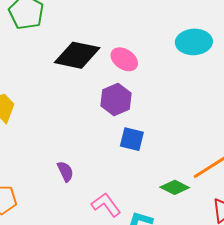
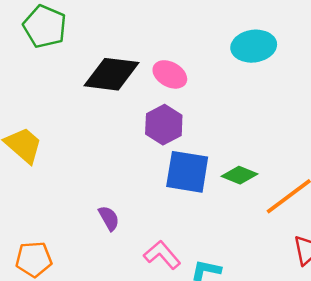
blue square: (132, 139) -> (187, 172), size x1.5
green diamond: (175, 187) -> (240, 175), moved

